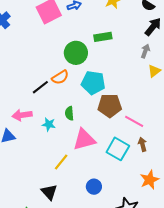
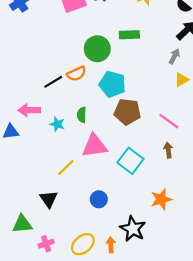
pink line: (134, 121) -> (169, 121), moved
brown arrow: (142, 144) -> (168, 150), moved

